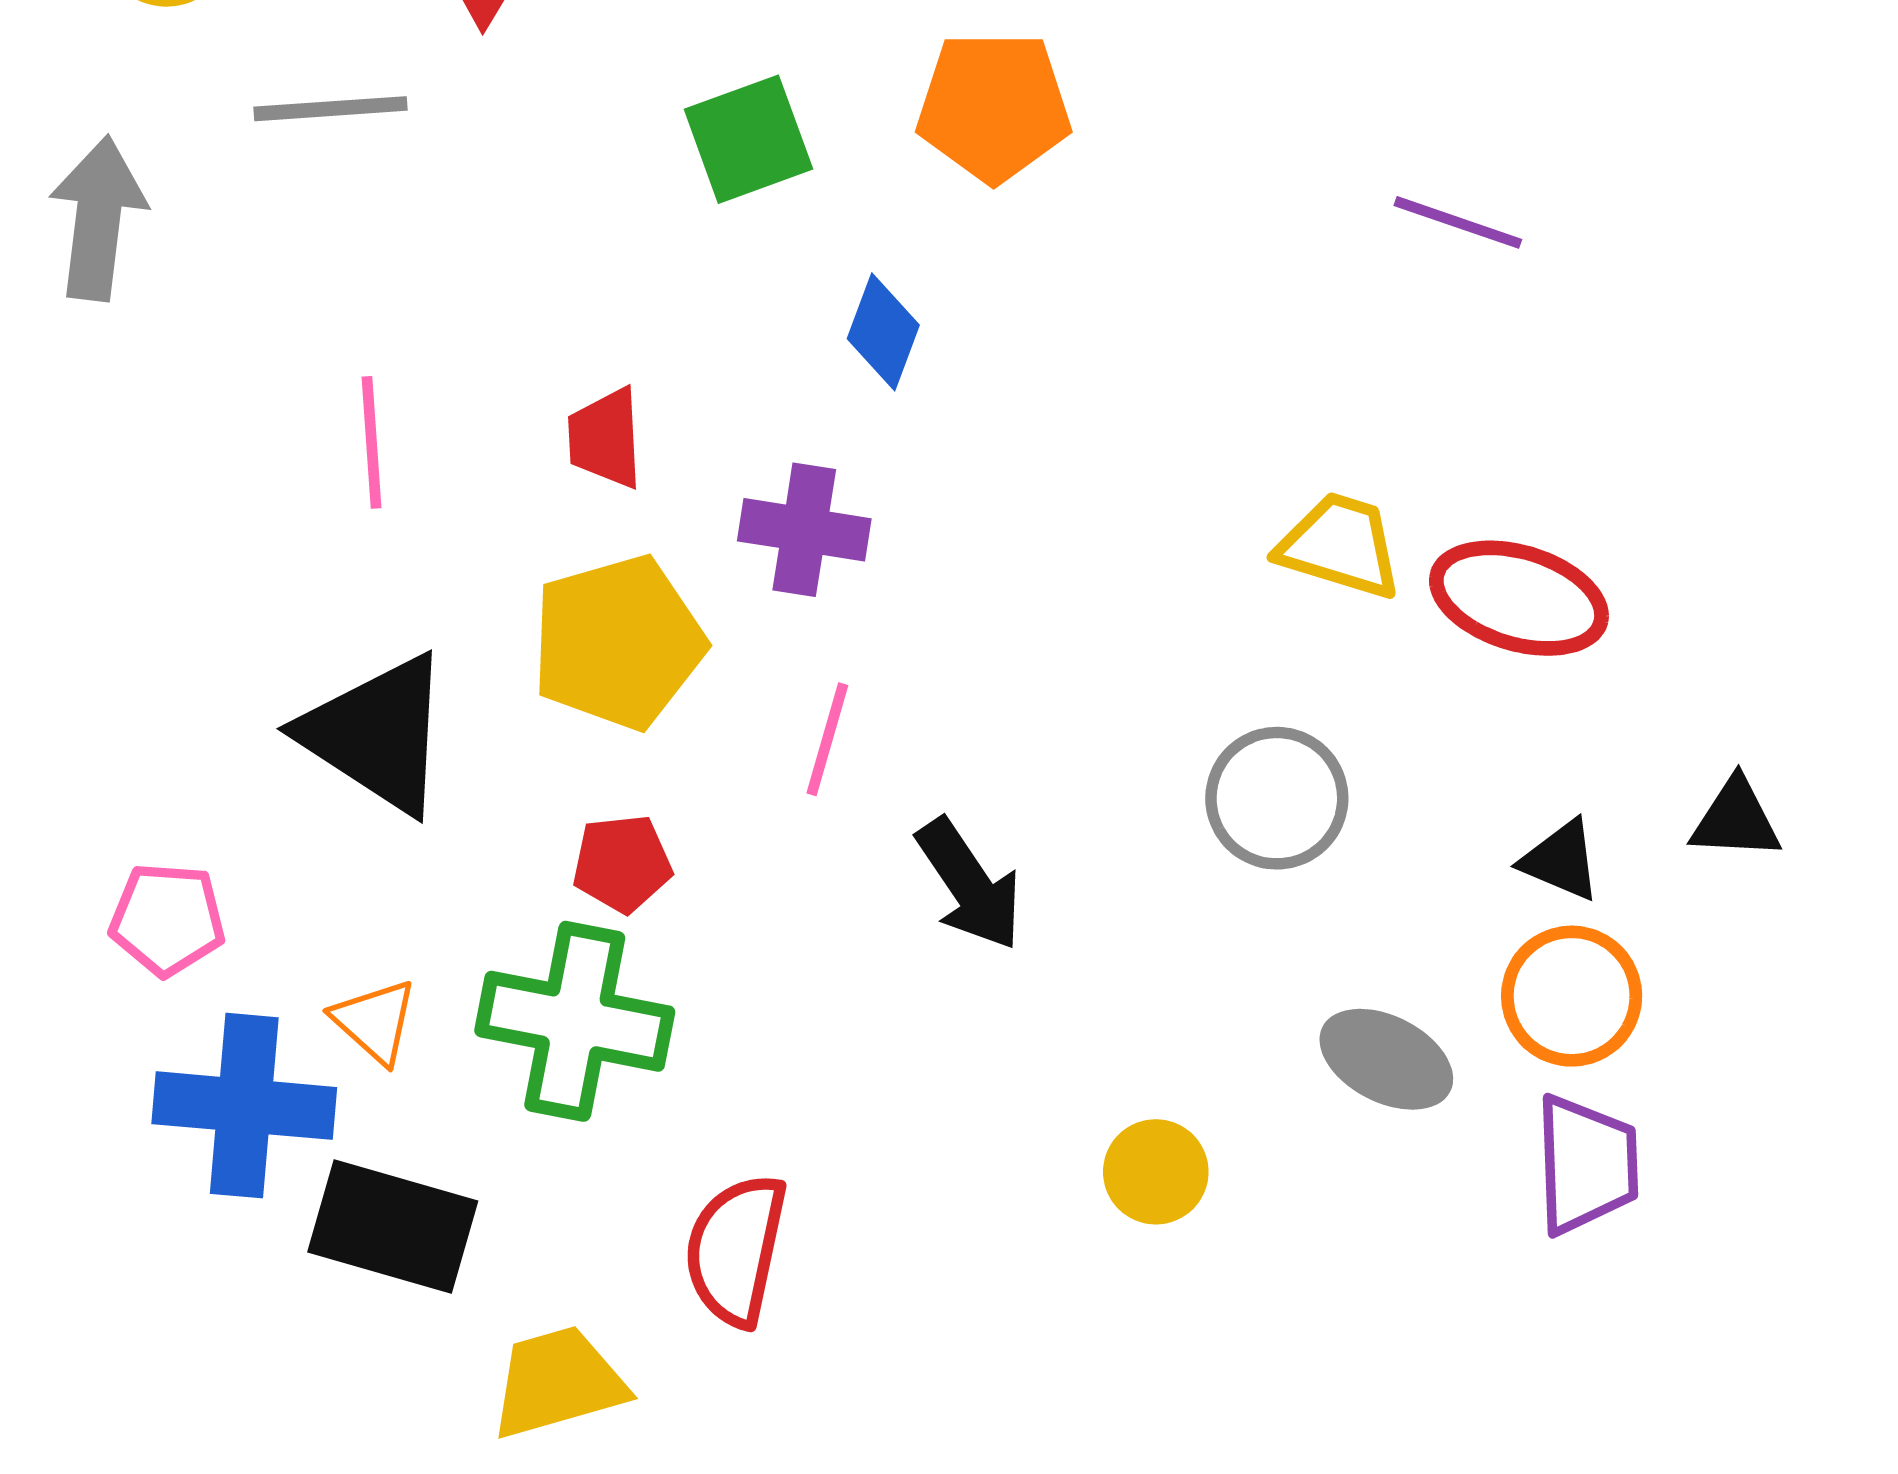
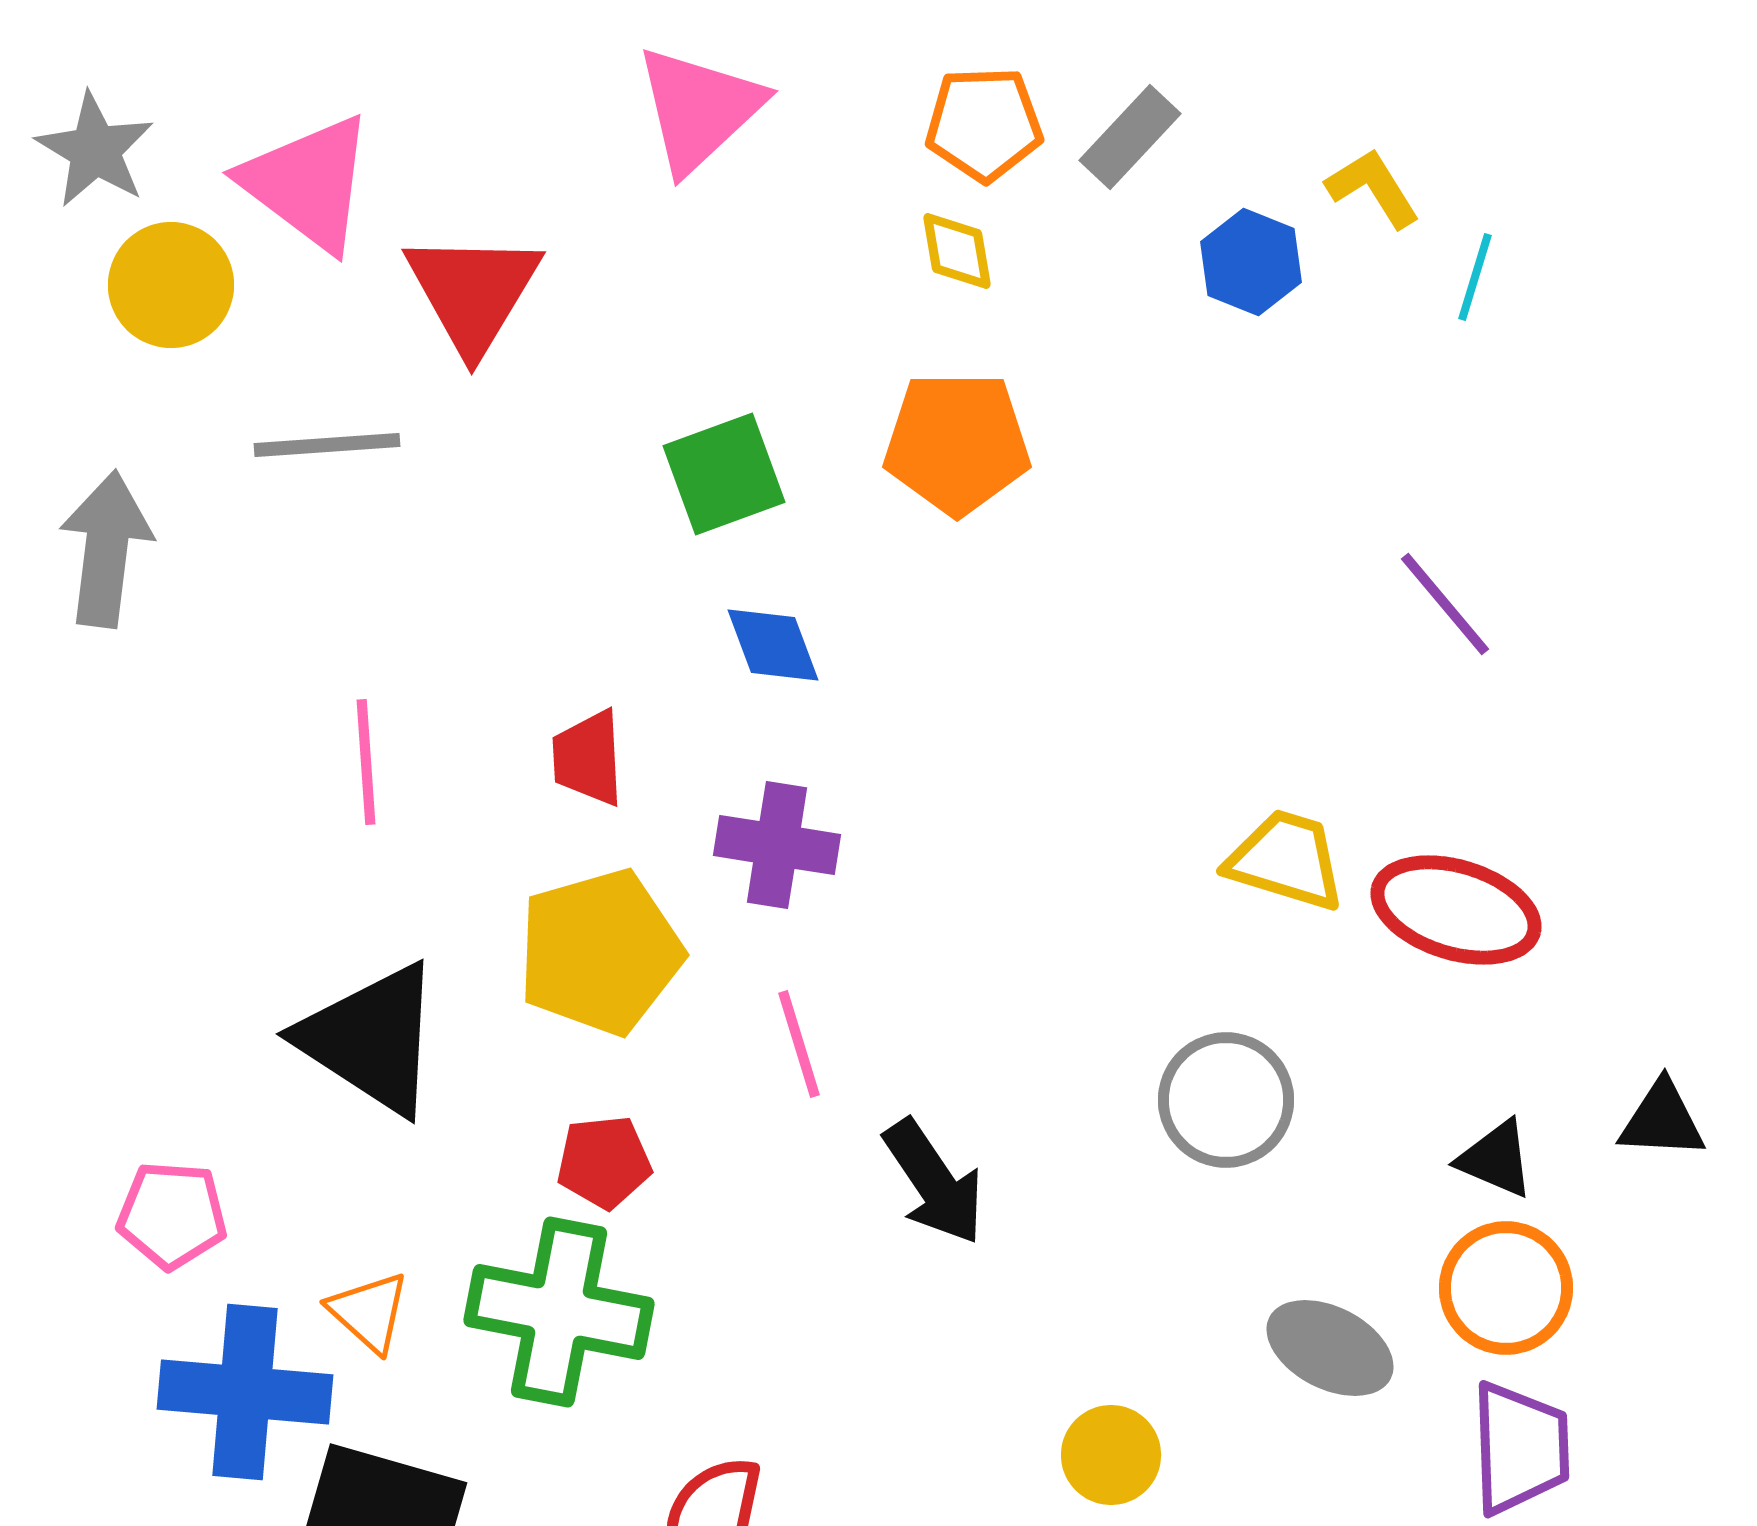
purple line: (1458, 222) -> (1445, 604), moved, turned 31
blue diamond: (883, 332) -> (773, 645), moved, turned -41
pink line: (827, 739) -> (799, 1044), turned -33

